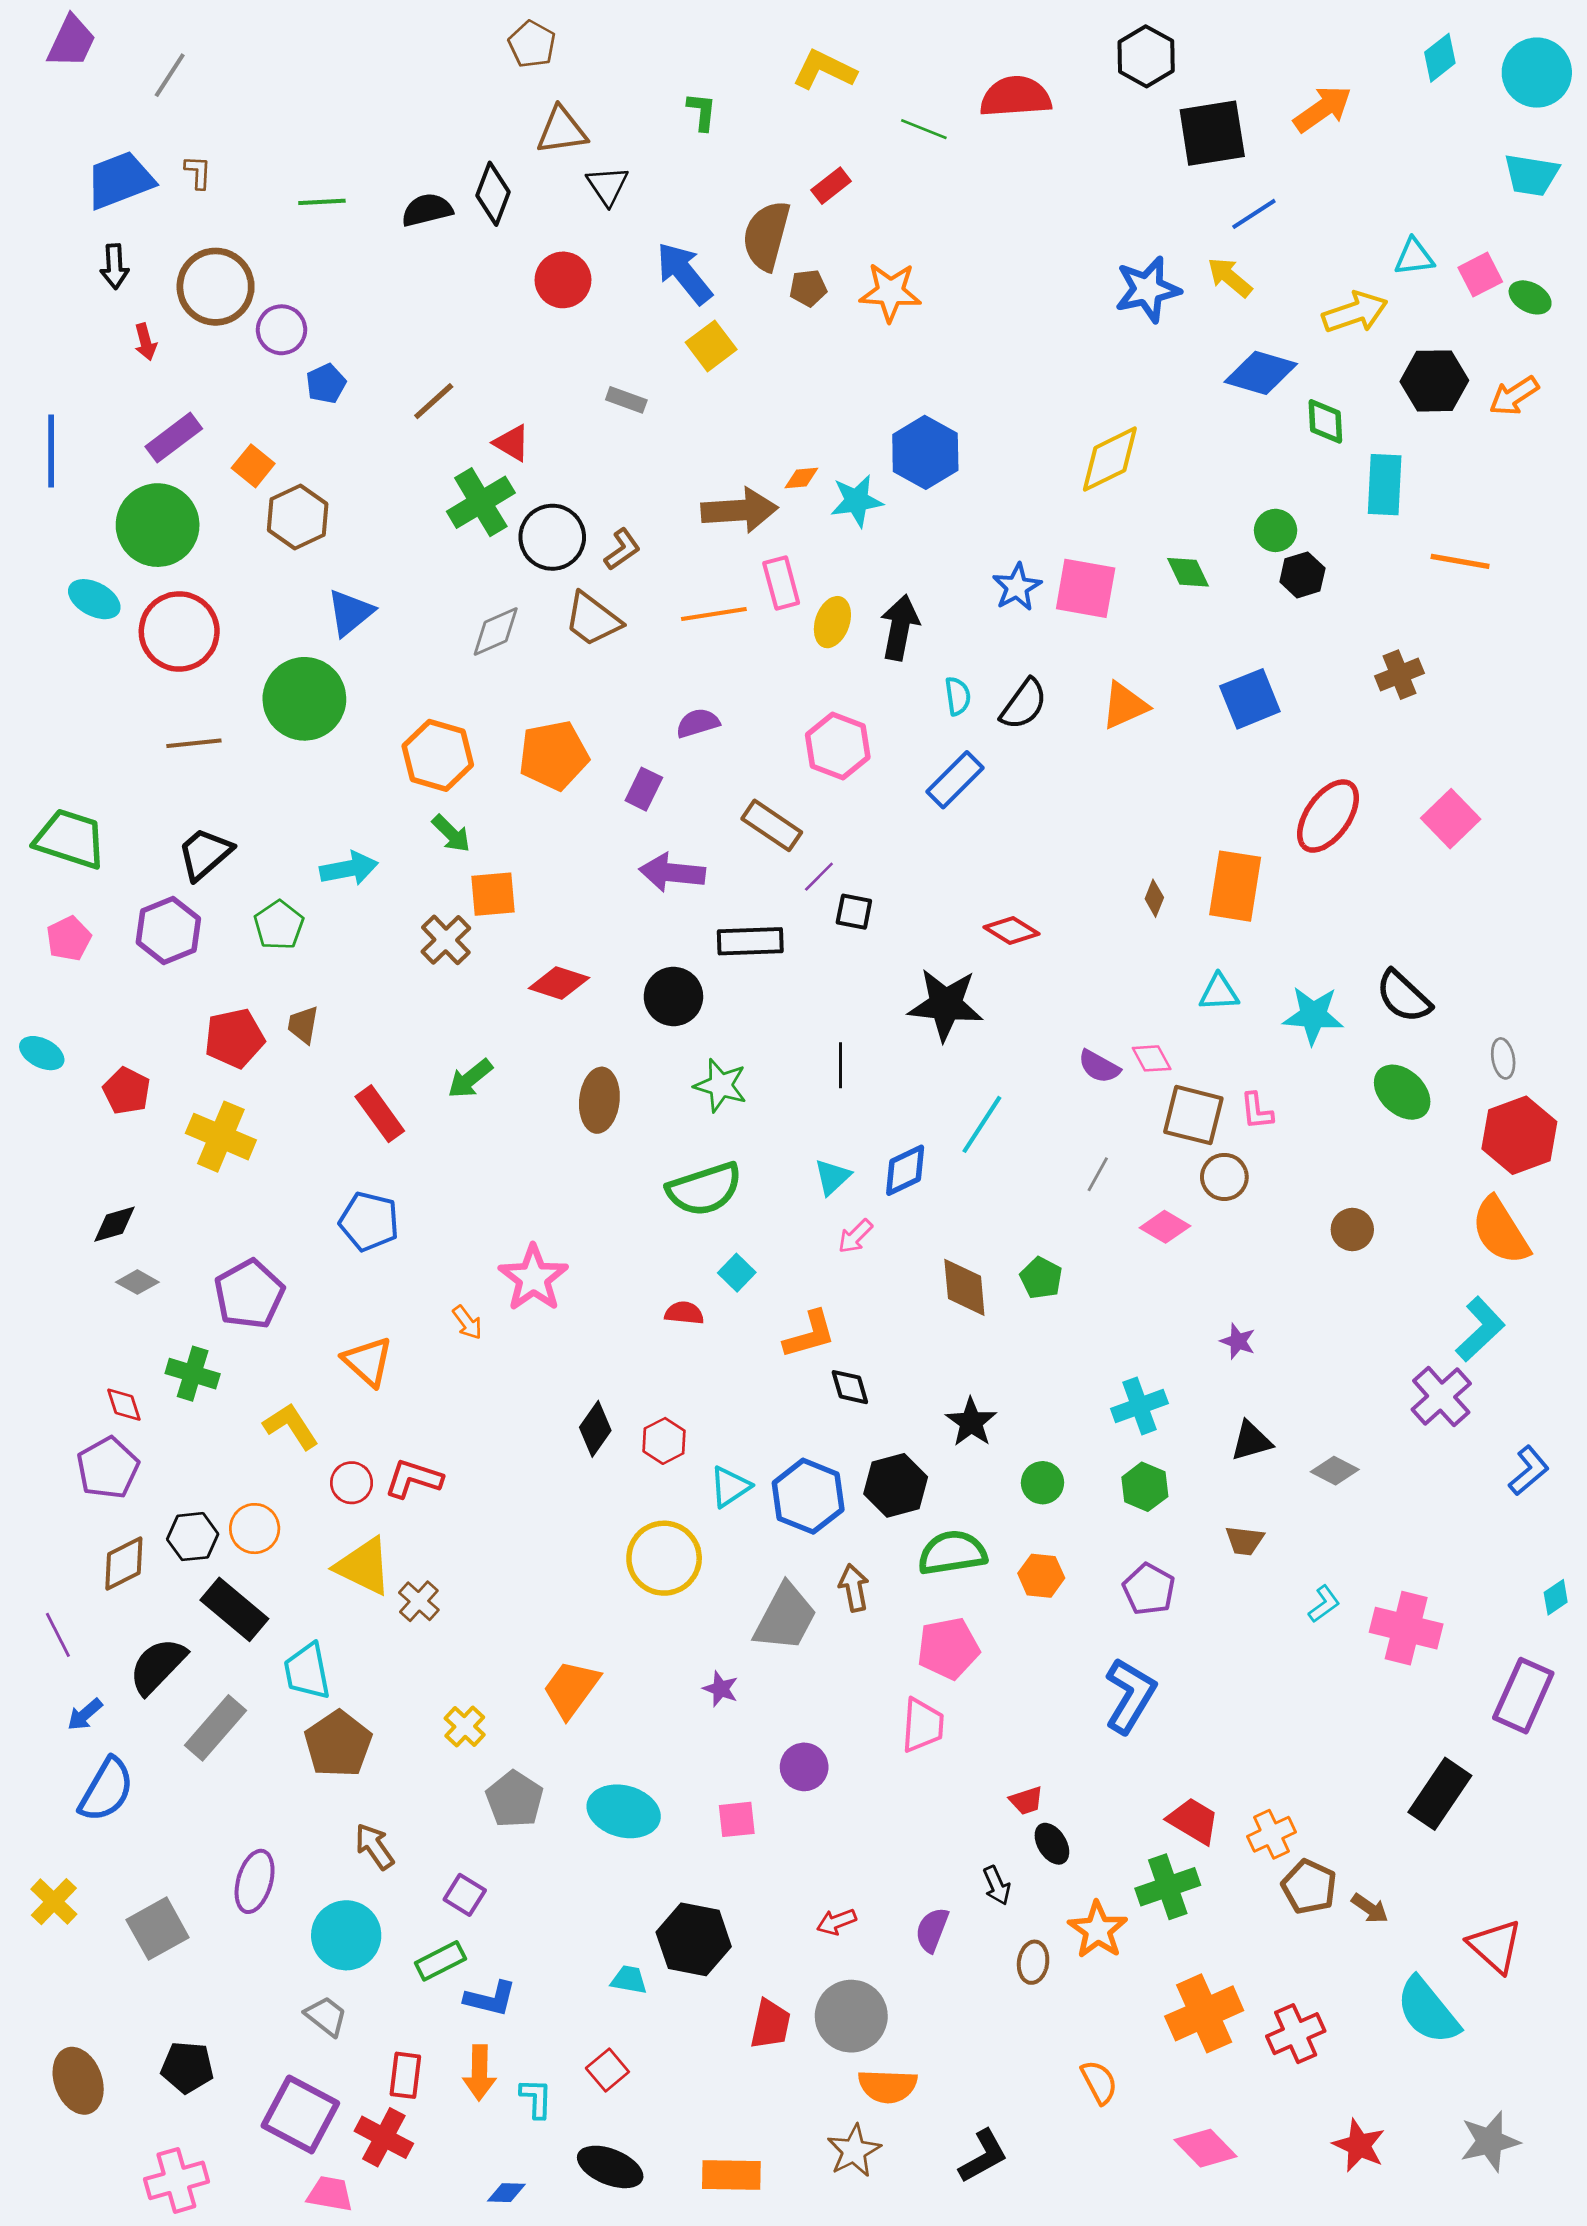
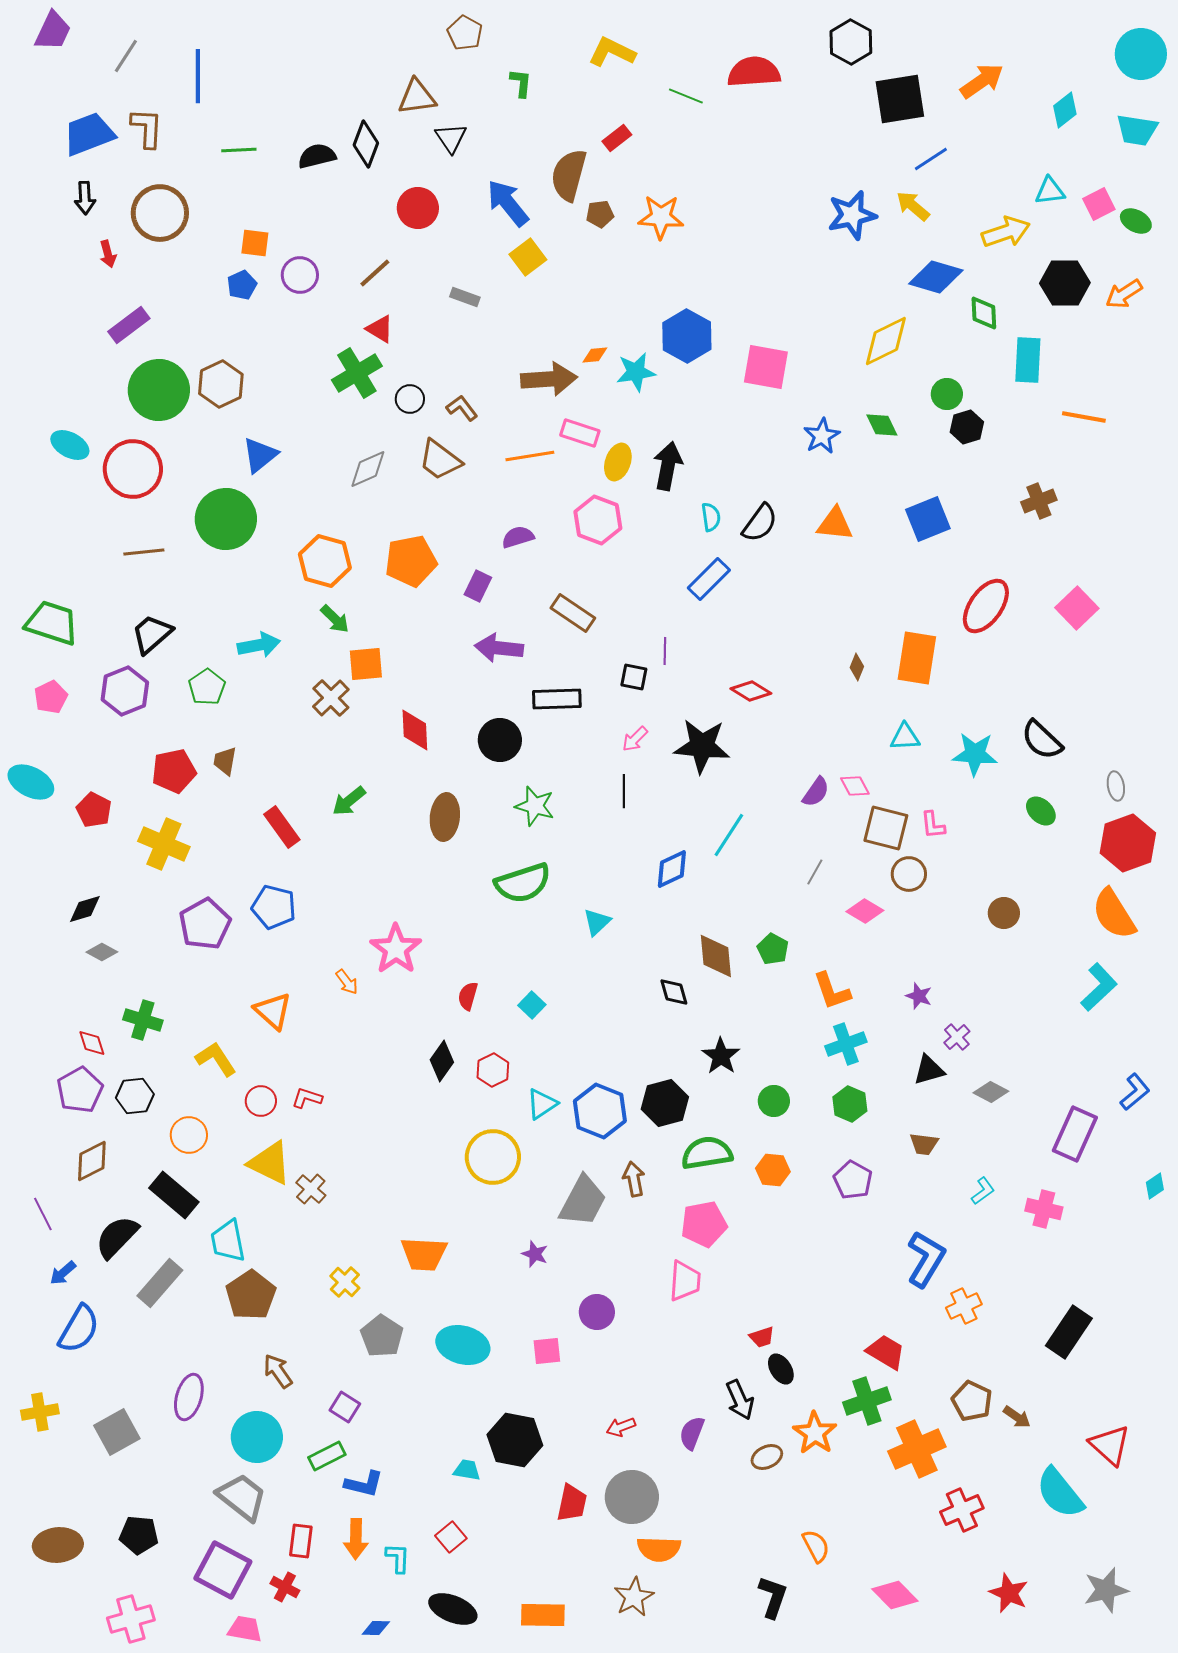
brown pentagon: (532, 44) -> (465, 33), moved
cyan diamond: (1440, 58) -> (1065, 110), moved
brown L-shape: (198, 172) -> (147, 128), size x1.6
purple circle: (282, 330) -> (300, 275), moved
brown line: (434, 401) -> (375, 273), moved
blue line: (51, 451) -> (198, 76), moved
yellow diamond: (1110, 459) -> (886, 341), moved
orange square: (253, 466) -> (255, 243), moved, turned -32
green circle: (158, 525) -> (159, 390), moved
black circle: (552, 537) -> (410, 399), size x0.6
brown L-shape: (622, 549) -> (462, 408), turned -92
pink rectangle: (781, 583) -> (580, 433), turned -57
blue star: (1017, 587) -> (822, 436), moved
pink square: (1086, 588) -> (766, 367), moved
orange triangle: (1125, 706) -> (835, 524), turned 30
pink hexagon: (838, 746) -> (598, 520), moved
purple line: (819, 877) -> (665, 651), moved, turned -44
red diamond: (559, 983) -> (415, 730), turned 69
cyan ellipse: (42, 1053) -> (31, 782), size x1.4
purple semicircle: (1099, 1067) -> (816, 792), turned -84
green ellipse: (1402, 1092) -> (1041, 811), size x0.7
cyan triangle: (832, 1177) -> (597, 922), moved
pink arrow: (855, 1236) -> (635, 739), moved
cyan square: (737, 1273) -> (532, 1005), moved
purple pentagon: (249, 1294) -> (205, 924), moved
red semicircle: (684, 1313) -> (468, 996), moved, turned -80
orange L-shape: (809, 1335) -> (832, 991), moved, turned 87
black diamond: (850, 1387) -> (674, 992), moved
purple cross: (1441, 1397) -> (957, 1037), moved, size x0.6
red L-shape: (413, 1479) -> (307, 1098), size x0.7
black hexagon: (193, 1537) -> (135, 1096), moved
pink cross: (1406, 1628) -> (1044, 1209), size x0.7
orange trapezoid: (571, 1689) -> (424, 1254), turned -123
blue L-shape: (1130, 1696) -> (926, 1259), moved
purple rectangle: (1523, 1696) -> (1075, 1134), moved
orange cross: (1271, 1834) -> (964, 1306), moved
black arrow: (997, 1885) -> (740, 1400), size x1.4
yellow cross: (54, 1902) -> (40, 1412), turned 36
brown ellipse: (1033, 1962) -> (767, 1457), turned 56
orange cross: (1204, 2013) -> (917, 1449), moved
gray trapezoid: (326, 2016) -> (242, 1497), size x1.6
brown ellipse: (78, 2081) -> (58, 1545), turned -75
red cross: (384, 2137) -> (285, 1587), size x0.7
black L-shape: (983, 2156) -> (773, 1597), moved, turned -42

